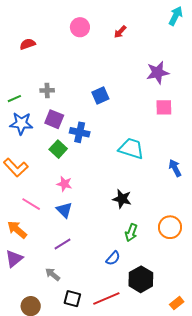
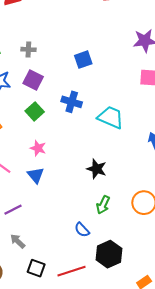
blue cross: (80, 132) -> (72, 102), moved
purple line: (63, 244) -> (13, 210), moved
blue semicircle: (113, 258) -> (82, 230), turned 91

